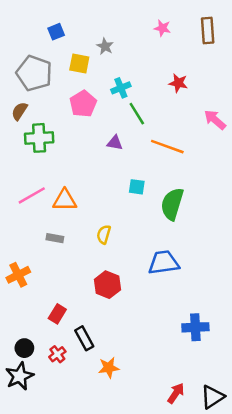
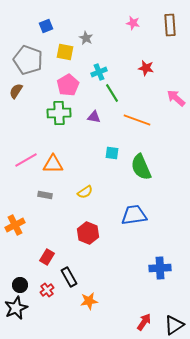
green cross: (39, 138) -> (59, 113), moved
green semicircle: (172, 204) -> (141, 167), turned -40
yellow semicircle: (104, 234) -> (85, 192), turned -140

